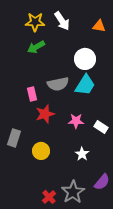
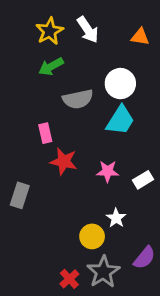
yellow star: (35, 22) -> (50, 31), turned -30
gray semicircle: (58, 84) -> (78, 99), moved
red star: (45, 114) -> (64, 161), turned 30
white rectangle: (101, 127) -> (143, 180), turned -64
yellow circle: (41, 151) -> (92, 236), moved

